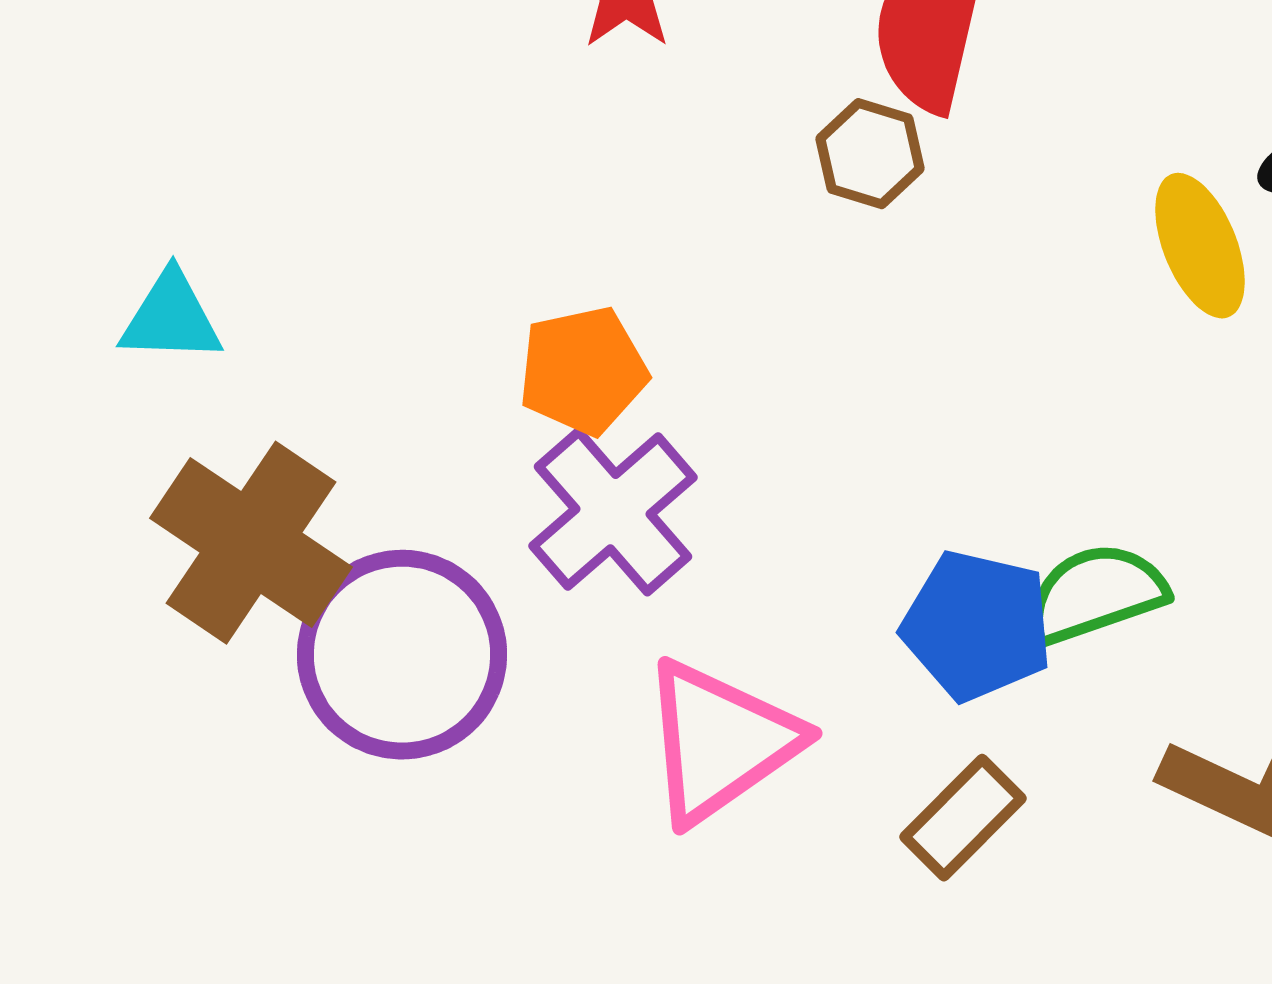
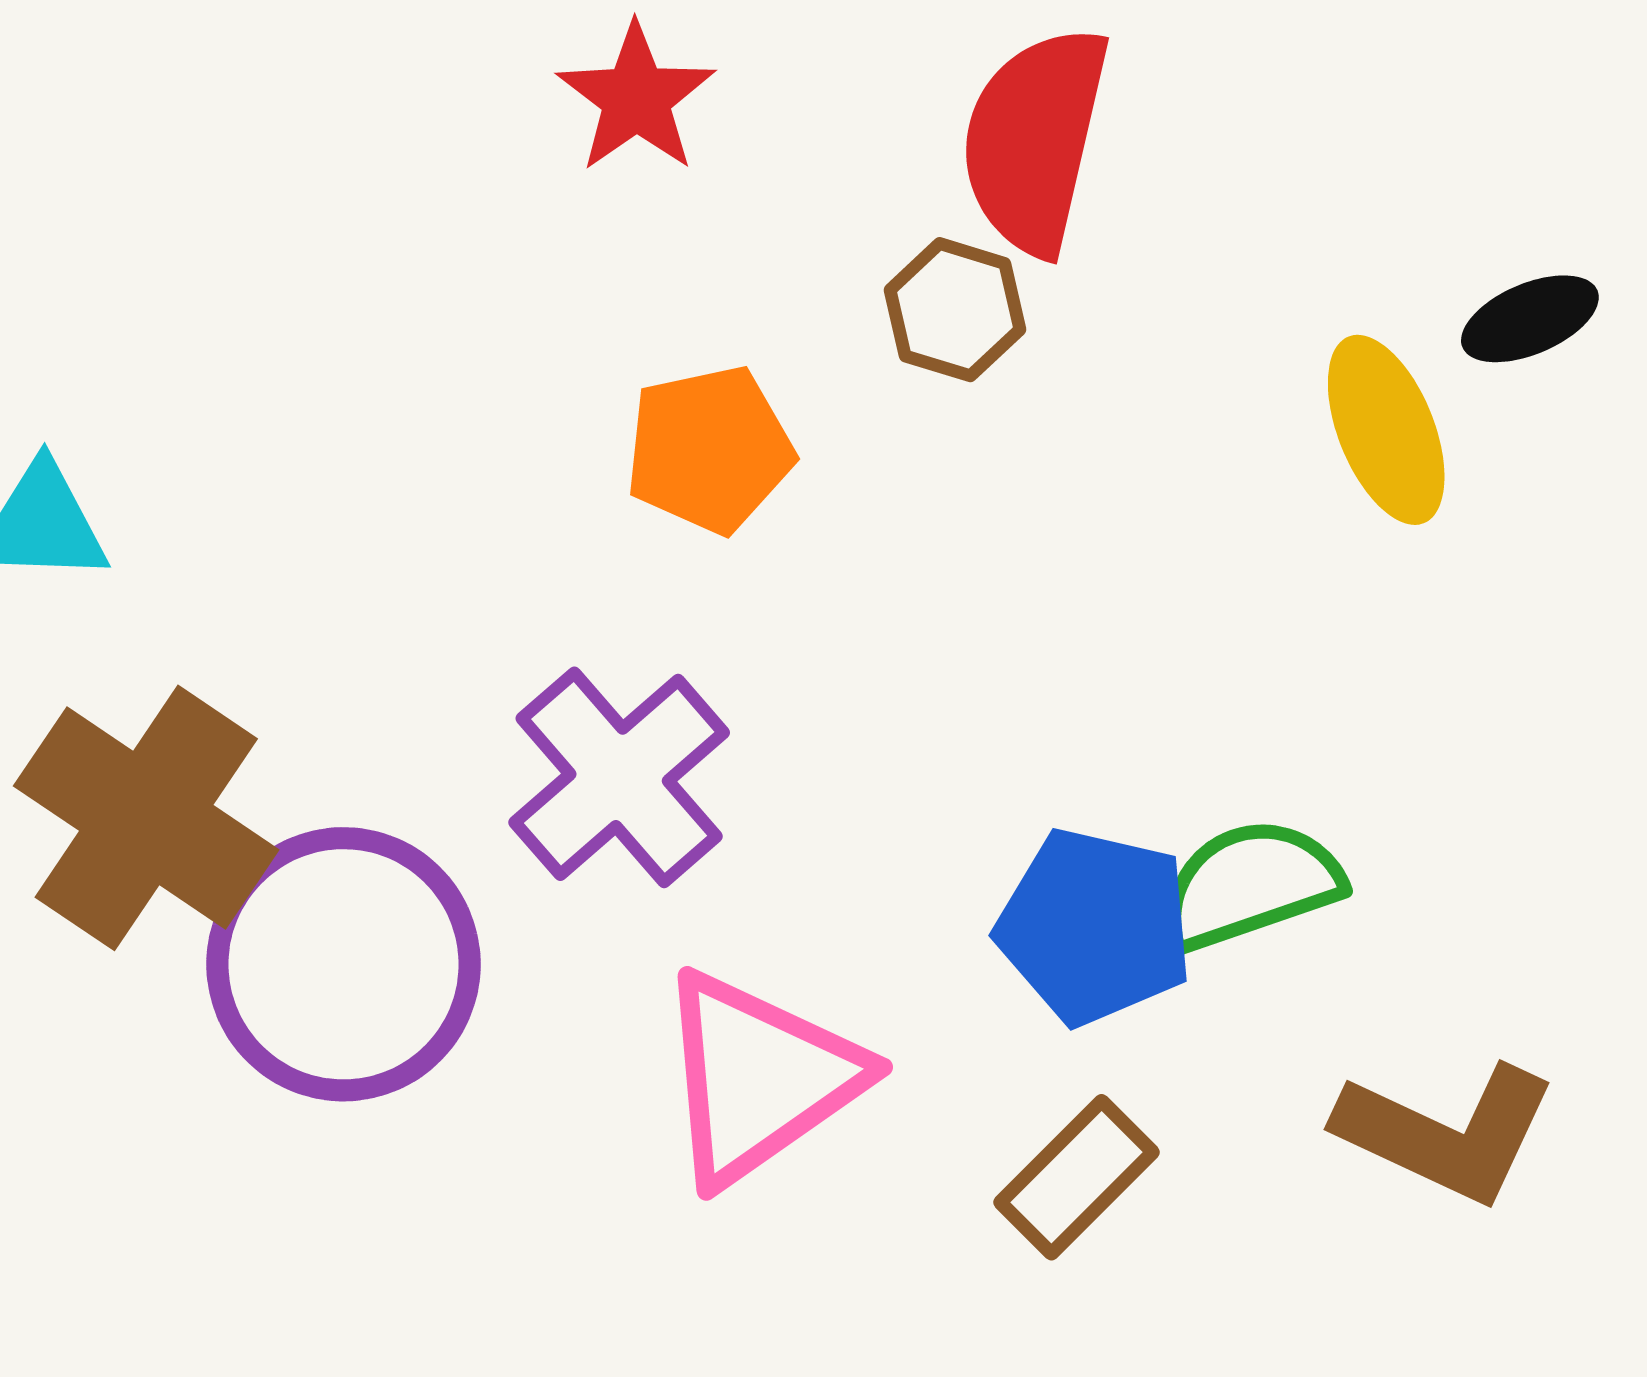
orange pentagon: (583, 371) -> (709, 449), moved

